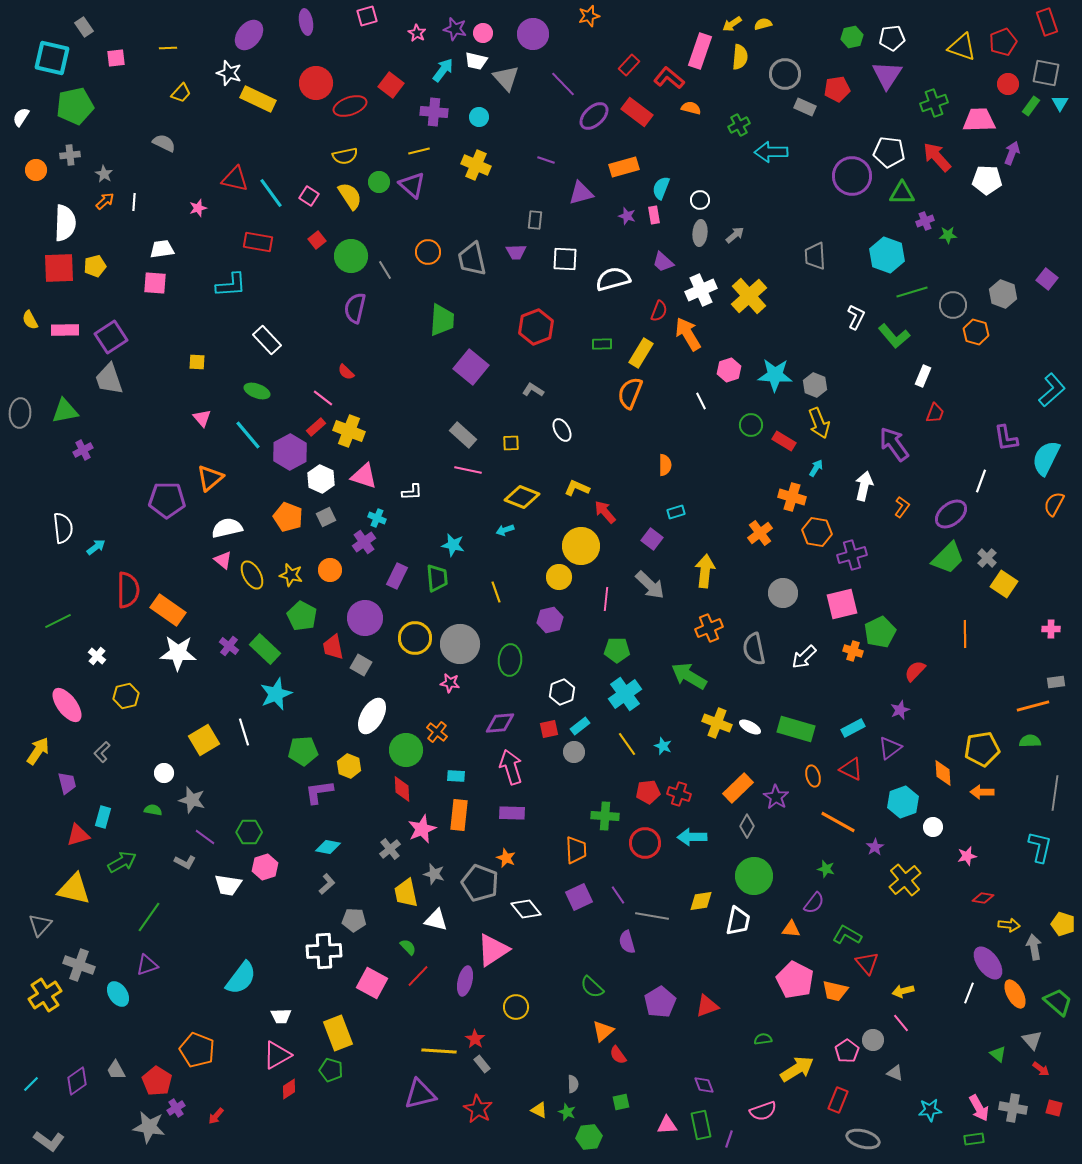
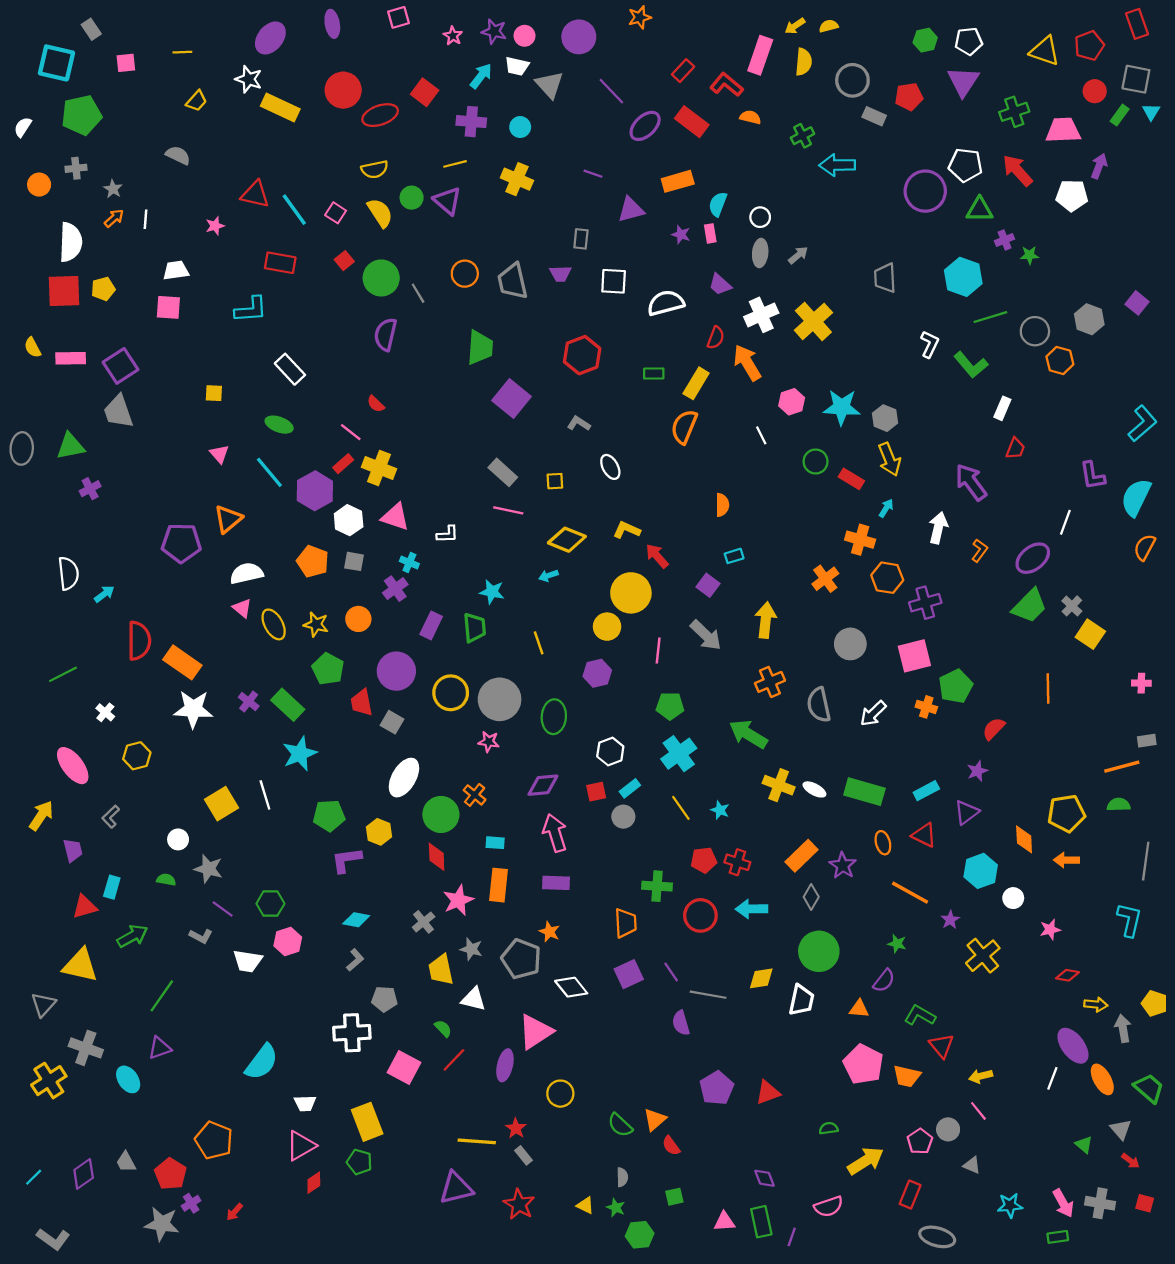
gray square: (326, 517) -> (354, 561), turned 36
green semicircle: (592, 987) -> (620, 1125), moved

